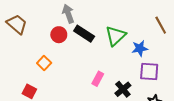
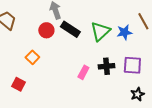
blue star: (140, 48) -> (124, 32), moved
black cross: (123, 89) -> (106, 66), moved, turned 35

